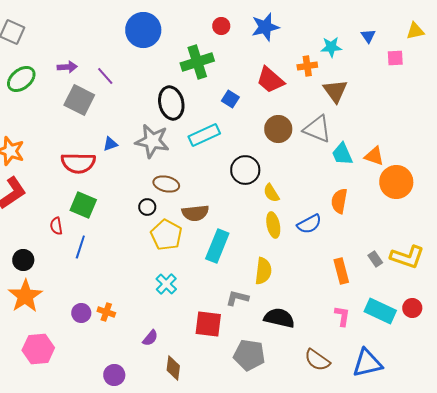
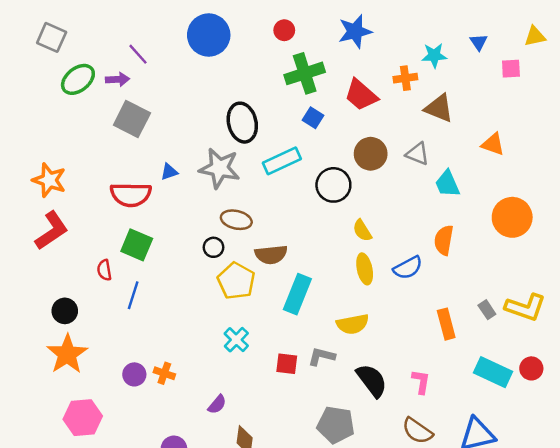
red circle: (221, 26) -> (284, 30), moved
green cross: (197, 62) -> (305, 73), moved
purple line: (105, 76) -> (138, 54), moved
green ellipse: (21, 79) -> (78, 79), moved
brown triangle: (335, 91) -> (439, 108), turned -32
gray triangle: (317, 129) -> (417, 154), size x0.7
orange triangle: (374, 156) -> (493, 144), moved
black circle: (245, 170) -> (333, 185), moved
yellow semicircle: (263, 271) -> (353, 324), turned 72
pink L-shape: (342, 316) -> (421, 382), moved
black semicircle: (279, 318) -> (372, 380), turned 40
red square: (208, 324) -> (287, 364), moved, size x0.7

